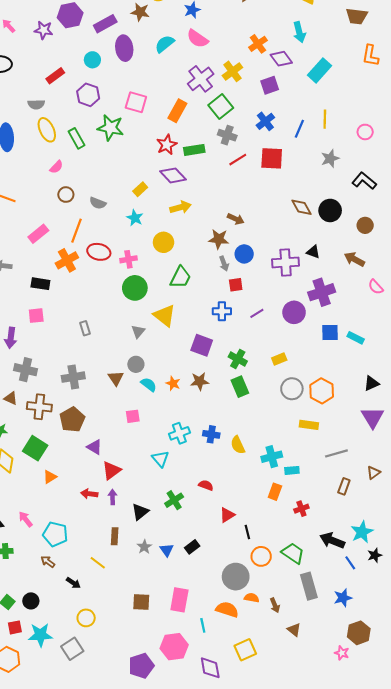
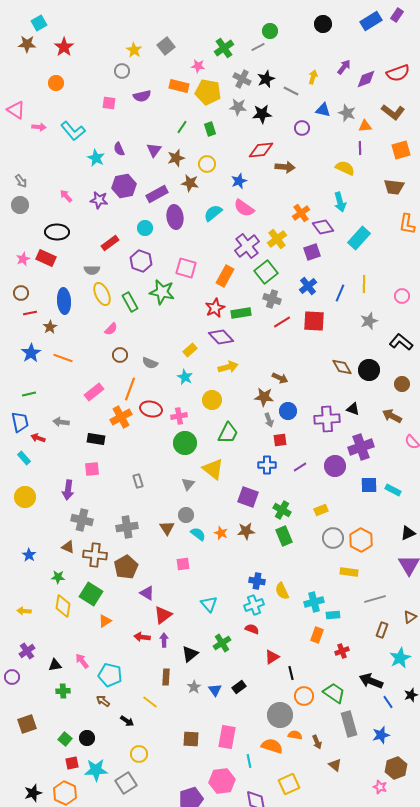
cyan cross: (179, 433) -> (254, 605), moved
cyan star: (362, 532) -> (400, 658), moved

